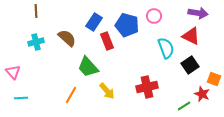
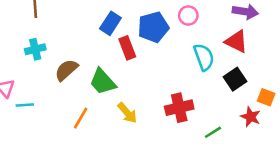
blue pentagon: (127, 25) -> (153, 27), turned -30
brown semicircle: (67, 38) -> (66, 70), moved, turned -84
cyan line: (21, 98) -> (25, 105), moved
green line: (184, 106) -> (213, 132), moved

